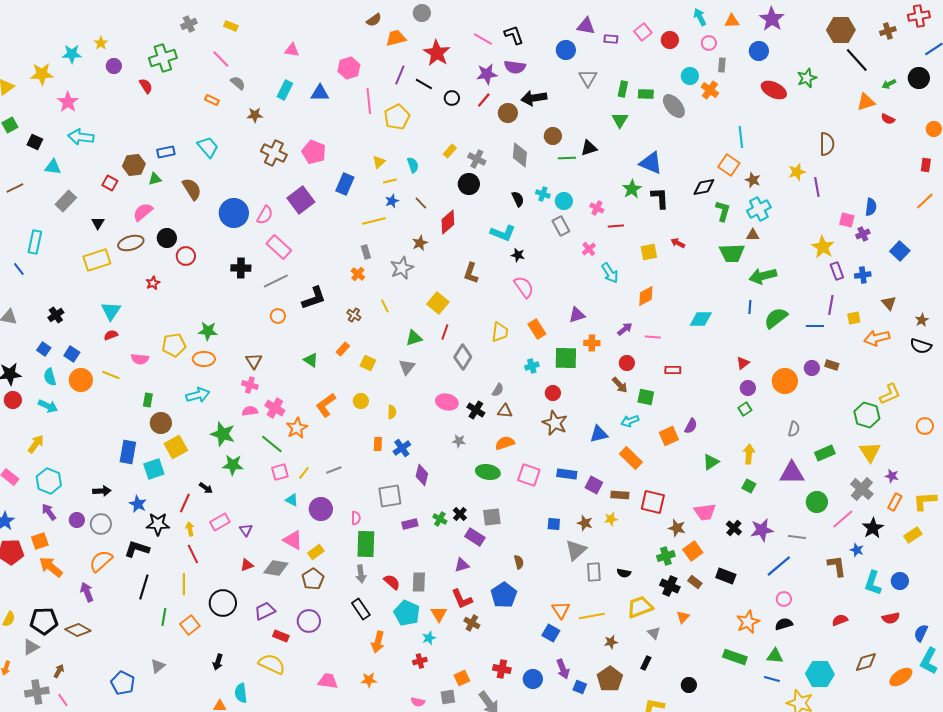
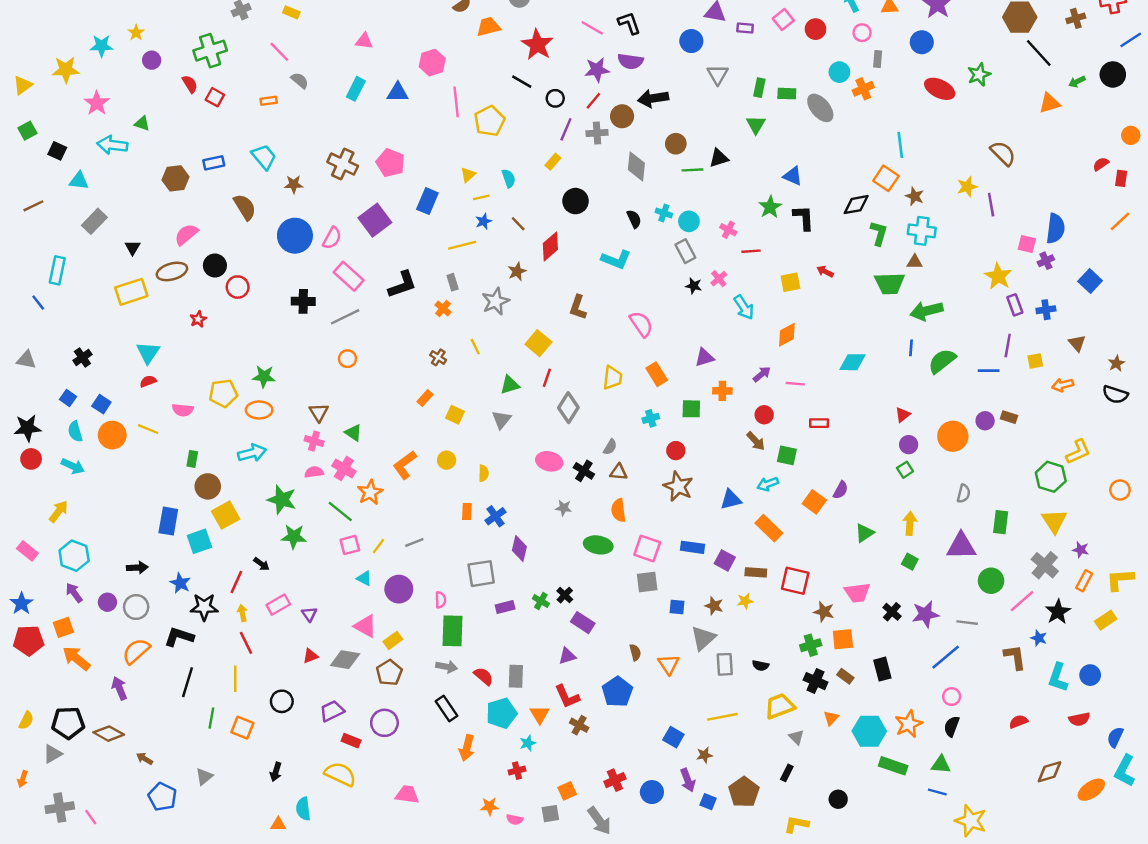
purple line: (400, 75) -> (566, 129), moved
orange cross: (710, 90) -> (863, 89), turned 30
orange rectangle: (212, 100) -> (269, 101), turned -32
brown star: (255, 115) -> (294, 184), moved
red semicircle: (888, 119) -> (1101, 164), moved, turned 120
brown semicircle: (827, 144) -> (1003, 153), turned -45
gray cross: (477, 159) -> (597, 133), moved, turned -30
blue triangle: (651, 163) -> (793, 176), size x0.7
green triangle: (155, 179) -> (142, 123), moved, turned 32
red square: (110, 183) -> (215, 97), moved
blue semicircle: (871, 207) -> (1055, 229), size x1.4
cyan cross: (759, 209) -> (922, 231), turned 35
black star: (518, 255) -> (694, 286), moved
black L-shape: (314, 298) -> (402, 285), moved
orange arrow: (877, 338) -> (1063, 385), size x0.7
green square: (566, 358) -> (691, 409), size x0.7
green triangle: (311, 360) -> (353, 433), moved
orange square: (669, 436) -> (814, 502), turned -30
orange semicircle: (505, 443) -> (618, 510), turned -78
green rectangle: (825, 453) -> (1001, 522), turned -60
gray square: (492, 517) -> (647, 582), moved
orange square: (693, 551) -> (843, 639), turned 30
gray arrow: (361, 574) -> (447, 667), turned -72
black rectangle: (726, 576) -> (882, 669), turned 54
black circle: (223, 603) -> (282, 701), size x0.7
orange triangle: (561, 610) -> (669, 664), moved
cyan pentagon: (407, 613) -> (501, 713), turned 30
black semicircle: (784, 624) -> (952, 726), turned -54
orange square: (190, 625) -> (242, 728), turned -30
brown star: (611, 642) -> (704, 755), moved
red cross: (502, 669) -> (615, 780), turned -36
brown arrow: (59, 671) -> (144, 759), moved, turned -88
cyan hexagon: (820, 674) -> (869, 731), moved
orange star: (369, 680) -> (490, 806), moved

